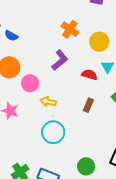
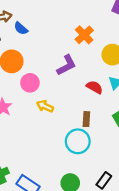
brown rectangle: (88, 105) -> (86, 119), turned -32
cyan circle: (53, 132) -> (78, 141), moved

